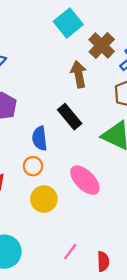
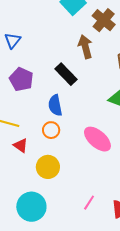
black rectangle: (70, 117) -> (66, 74), moved
yellow circle: (44, 199) -> (48, 167), moved

